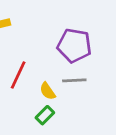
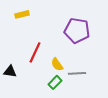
gray line: (74, 80) -> (77, 73), moved

